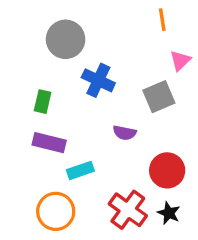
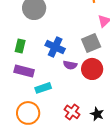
blue cross: (98, 80) -> (55, 47), moved
red circle: (167, 170) -> (92, 69), moved
red cross: (128, 210) -> (72, 112), size x0.7

